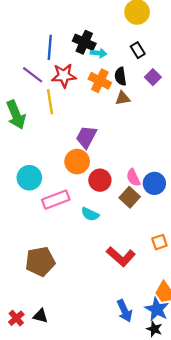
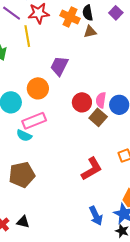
orange circle: (77, 162) -> (38, 88), moved
pink semicircle: (133, 177) -> (101, 100), turned 35
red circle: (100, 180) -> (82, 102), moved
cyan semicircle: (90, 214) -> (24, 136), moved
red L-shape: (121, 257) -> (92, 169), turned -70

